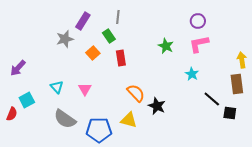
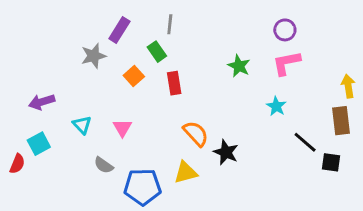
purple arrow: (18, 68) -> (42, 102), moved, turned 30
gray semicircle: (65, 119) -> (104, 165), moved, size x0.6
yellow triangle: (129, 120) -> (186, 172), turned -30

